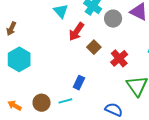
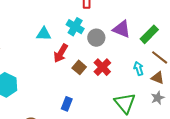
cyan triangle: (61, 11) -> (44, 34), turned -42
red cross: (119, 58) -> (102, 67), moved

